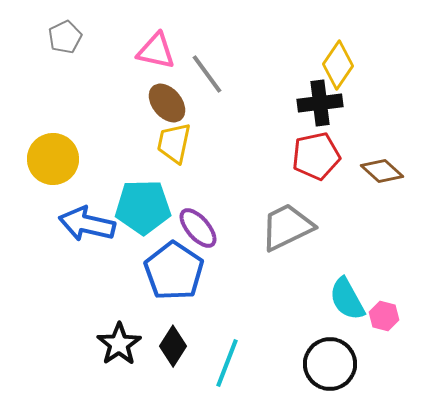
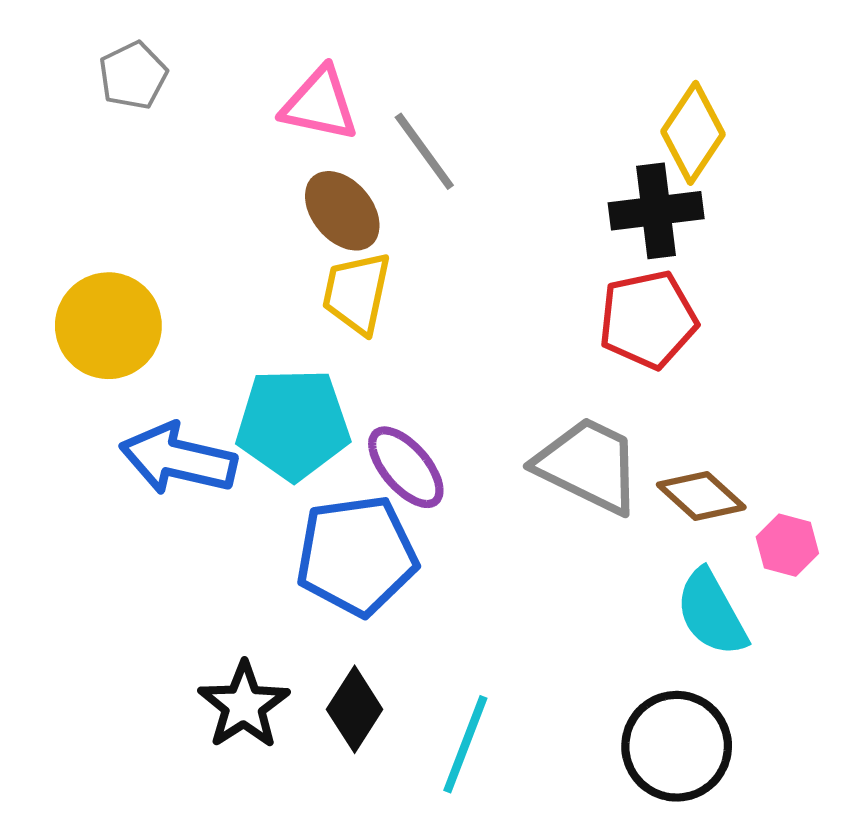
brown diamond: (382, 171) -> (701, 496), moved
gray trapezoid: (287, 227) -> (588, 465), turned 52
blue pentagon: (174, 271) -> (357, 555), turned 30
pink hexagon: (384, 316) -> (787, 545), moved

